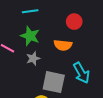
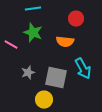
gray star: (33, 58) -> (28, 73), moved

